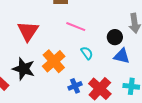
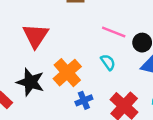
pink line: (76, 27) -> (114, 32), moved
blue cross: (75, 86) -> (84, 100), moved

